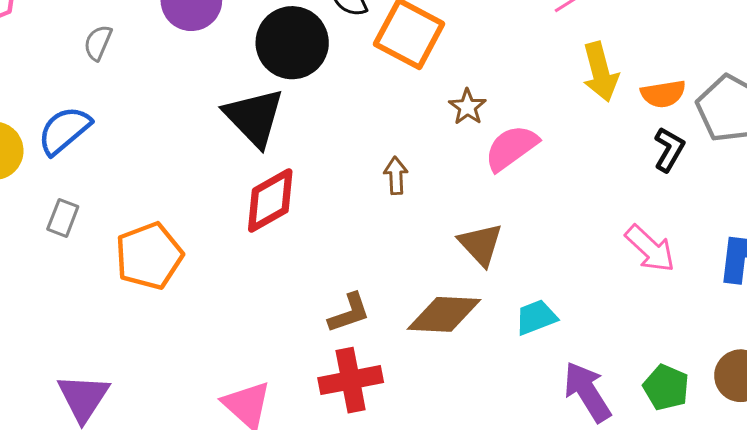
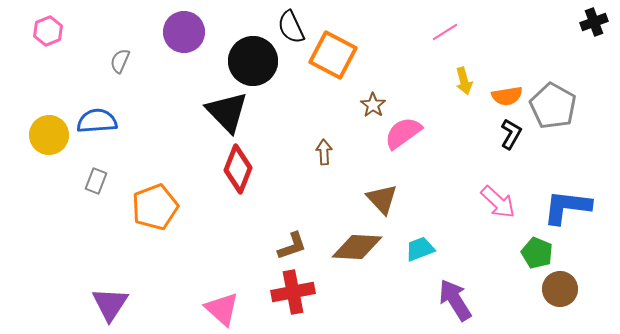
yellow arrow: (600, 72) -> (464, 81), size x0.7
blue semicircle: (64, 130) -> (97, 121), turned 36
red diamond: (270, 200) -> (238, 169), turned -39
green pentagon: (666, 387) -> (537, 253), moved

